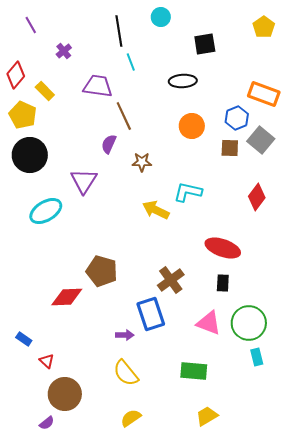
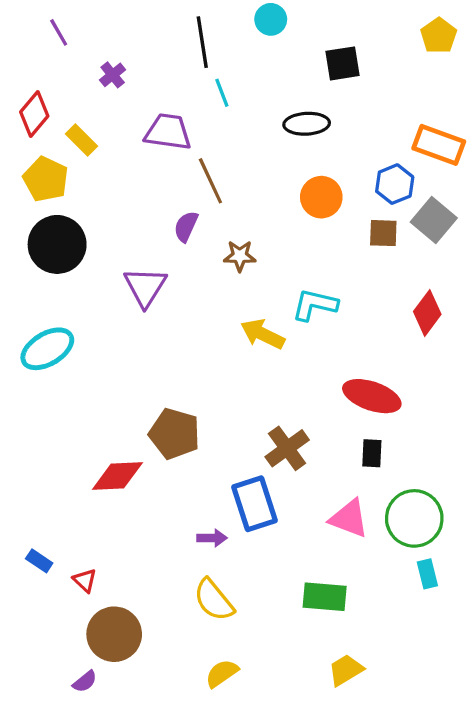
cyan ellipse: (46, 211) -> (47, 349), moved
blue rectangle: (24, 339) -> (39, 561), moved

